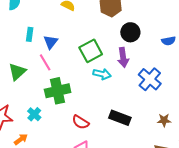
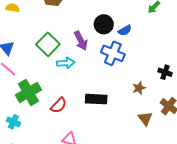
black circle: (130, 32) -> (104, 24), moved
blue semicircle: (169, 41) -> (125, 30), moved
red semicircle: (81, 122) -> (59, 105), moved, turned -60

